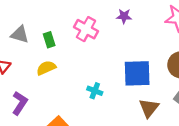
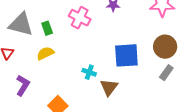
gray triangle: (20, 35) -> (21, 24), size x1.5
brown triangle: (149, 108) -> (109, 87), moved

